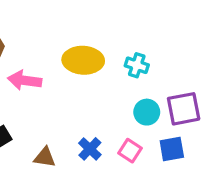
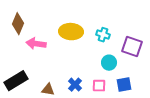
purple square: (184, 109) -> (132, 47), moved, turned 30
pink square: (130, 151) -> (99, 86), turned -32

